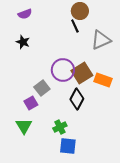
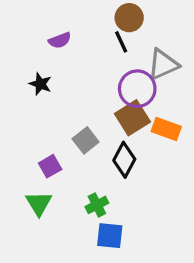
purple semicircle: (25, 14) -> (60, 40), moved
black star: (23, 42) -> (40, 84), moved
purple circle: (63, 70) -> (137, 89), moved
gray square: (42, 88) -> (86, 140), moved

